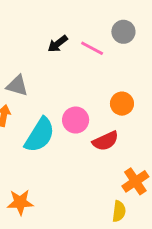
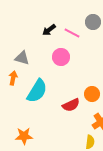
orange circle: (122, 104) -> (92, 94), moved
pink circle: (76, 120) -> (61, 57), moved
red semicircle: (105, 141) -> (71, 105), moved

